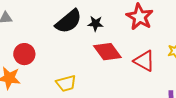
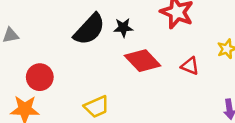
red triangle: (144, 61) -> (190, 66), size x0.7

